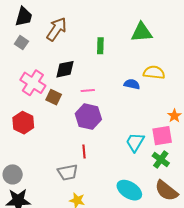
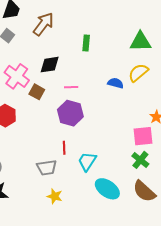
green triangle: (142, 32) -> (140, 42), moved
yellow semicircle: (154, 72) -> (138, 73), turned -50
cyan trapezoid: (135, 142) -> (87, 161), moved

